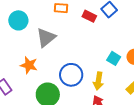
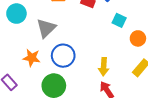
cyan square: (114, 58) -> (119, 20), moved
blue circle: (71, 75) -> (63, 56), moved

